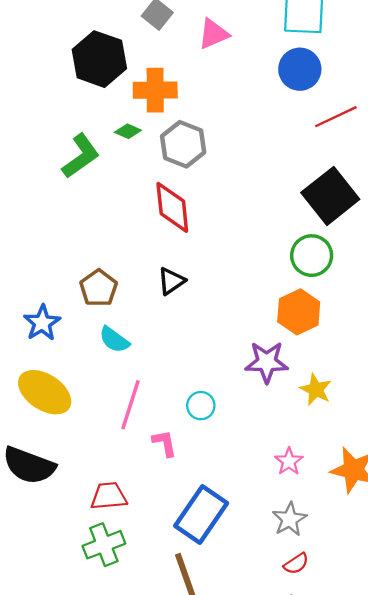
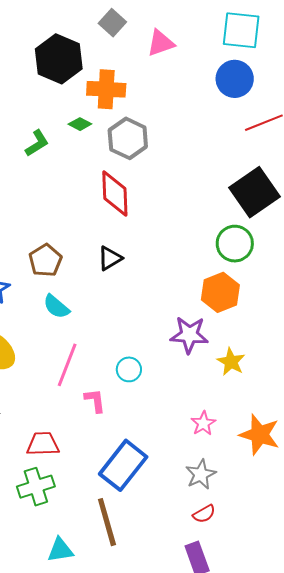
green L-shape: (81, 156) -> (37, 143), size x0.7

